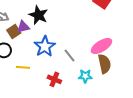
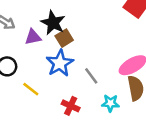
brown square: (14, 31) -> (64, 38), moved
yellow line: (23, 67) -> (31, 89), turned 32

